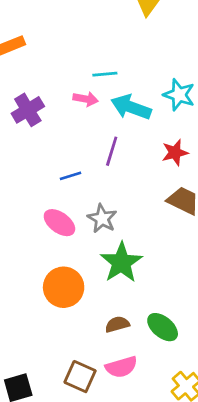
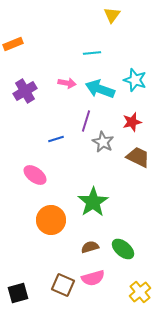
cyan line: (105, 74) -> (92, 53), moved
gray star: (102, 218) -> (103, 142), moved
pink ellipse: (59, 223) -> (35, 175), moved

